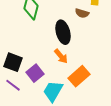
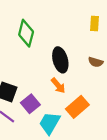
brown semicircle: (82, 13) -> (96, 62), moved

